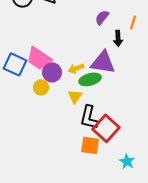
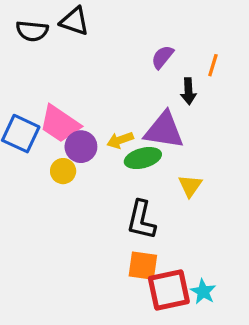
yellow triangle: (75, 96) -> (190, 186), moved
red square: (106, 128) -> (169, 290), moved, turned 36

